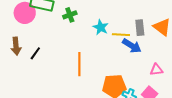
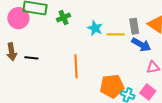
blue arrow: (132, 46) -> (141, 45), moved
black line: (35, 53) -> (31, 58), turned 64

